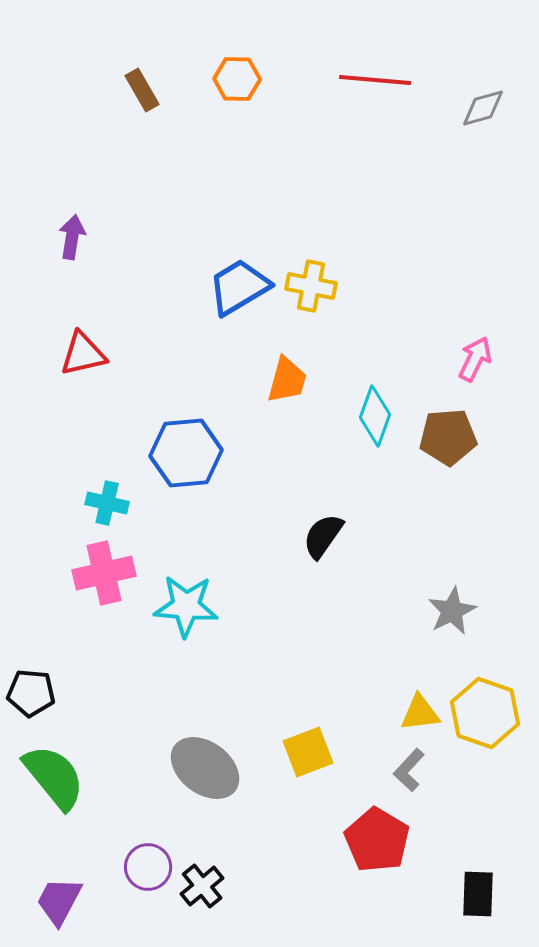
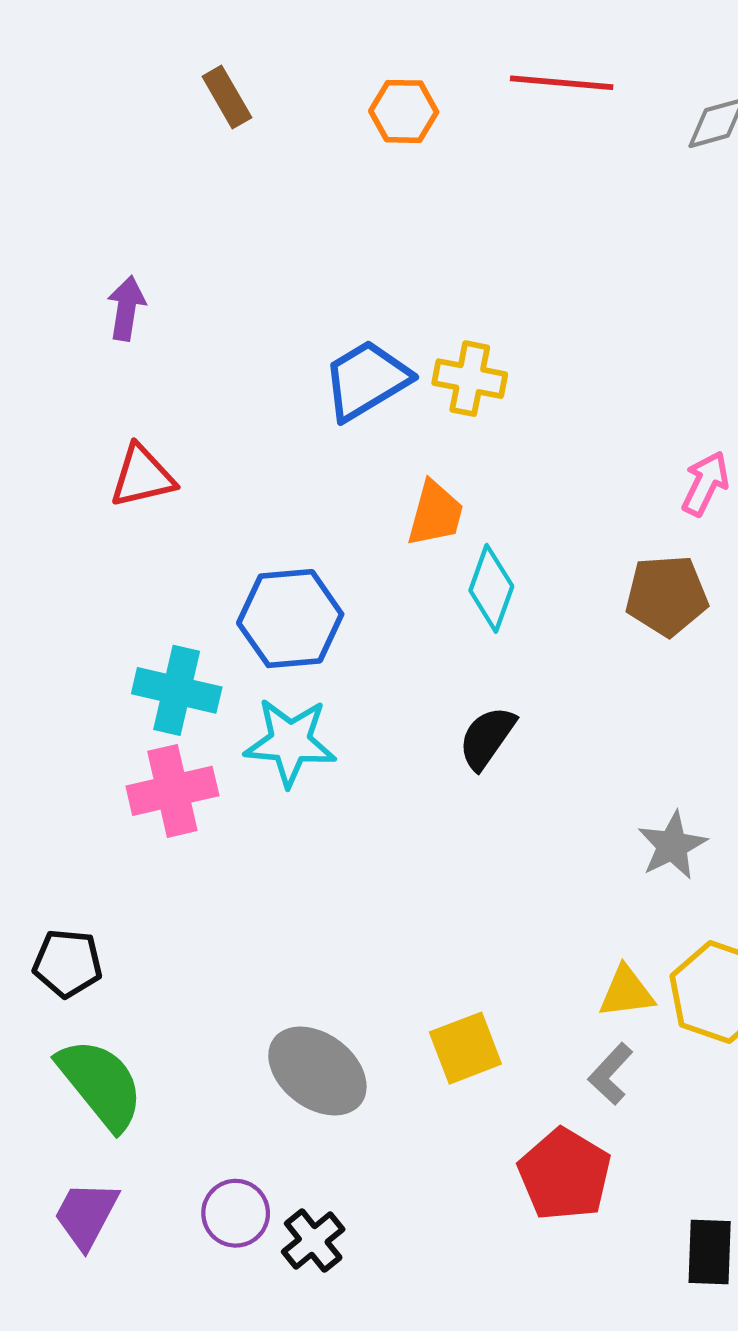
orange hexagon: (237, 79) -> (404, 111), moved
cyan diamond: (375, 416) -> (491, 588), moved
cyan cross: (107, 503) -> (177, 690), size x1.4
cyan star: (186, 606) -> (290, 742), moved
purple trapezoid: (59, 901) -> (86, 1215), moved

